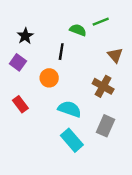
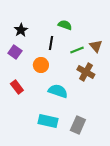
green line: (101, 22) -> (77, 50), moved
gray rectangle: (105, 126) -> (78, 125), moved
cyan rectangle: (72, 140) -> (48, 121), moved, turned -36

